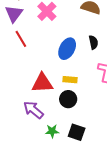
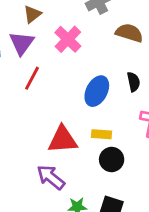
red line: (21, 39) -> (32, 78), turned 60
black circle: (68, 99) -> (112, 160), moved

